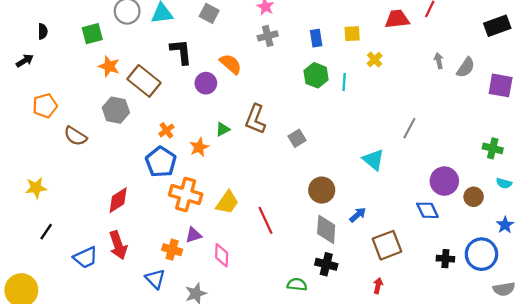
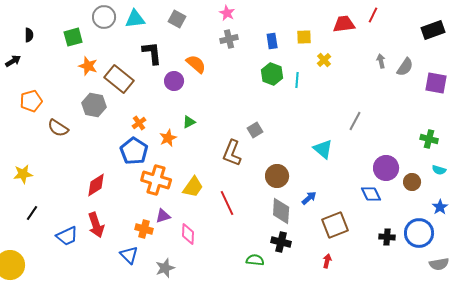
brown L-shape: (255, 119) -> (232, 153), moved

